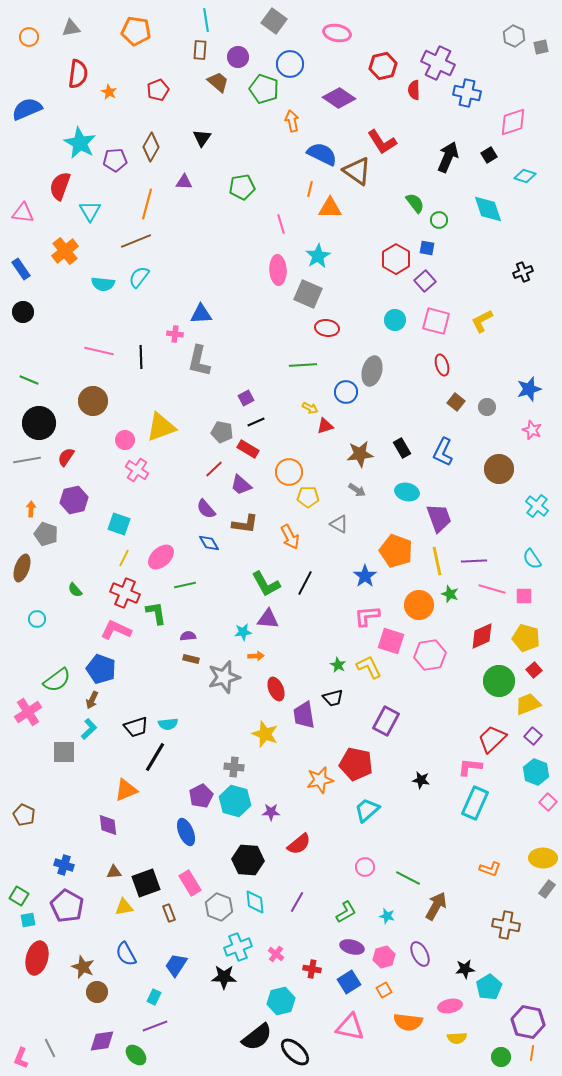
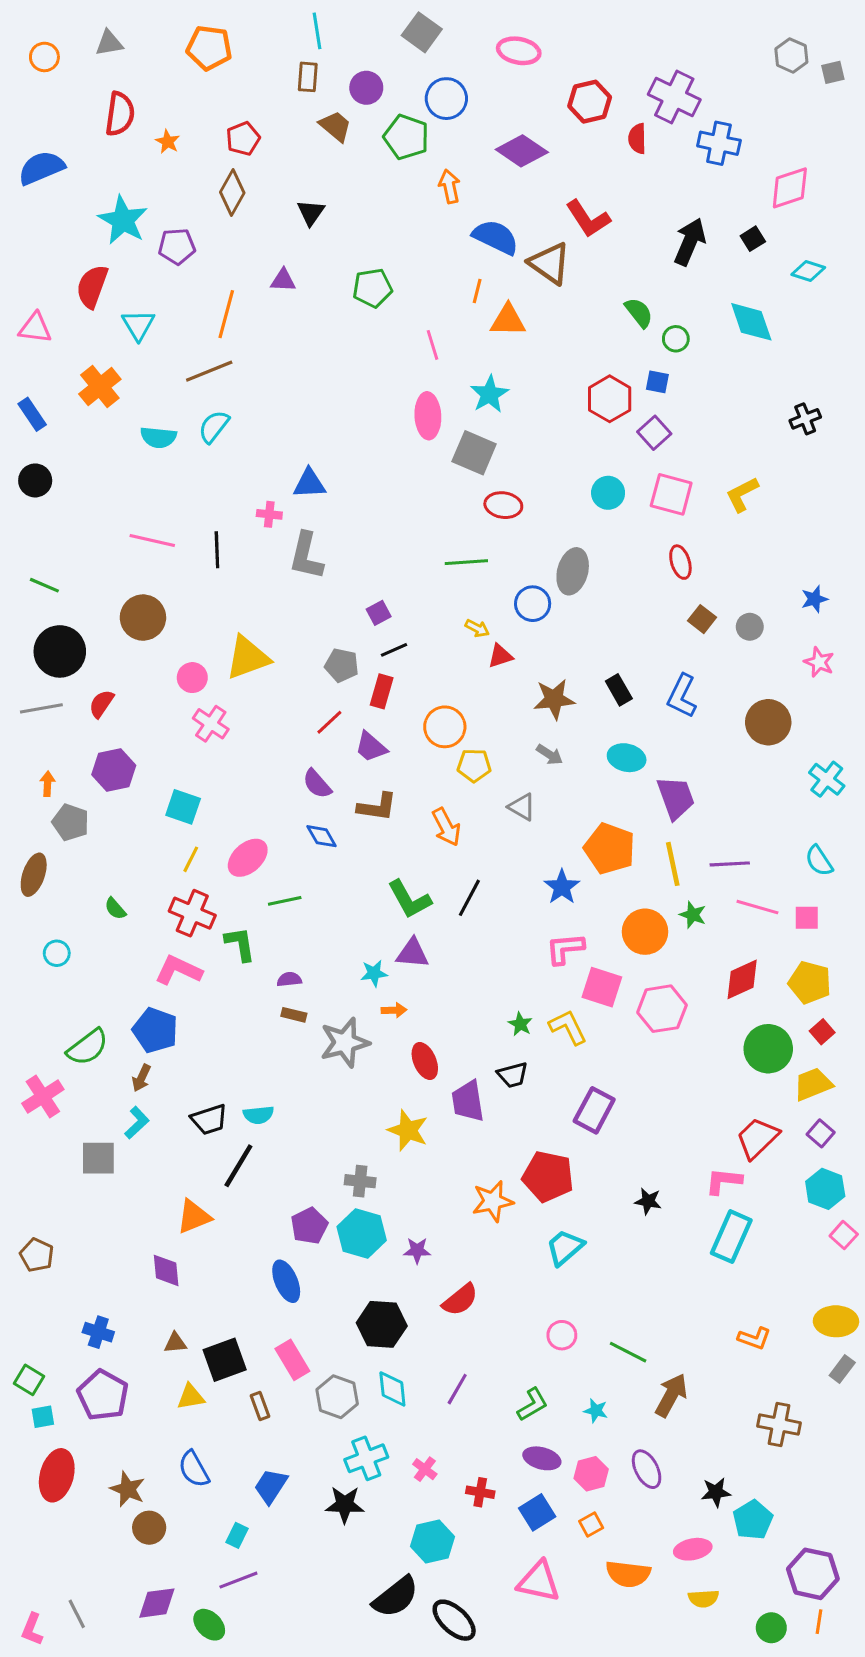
brown diamond: (151, 147) -> (232, 192), moved
blue star: (529, 389) -> (814, 599), size x0.7
red rectangle: (248, 449) -> (382, 691), turned 75

